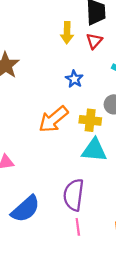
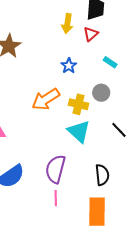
cyan triangle: (94, 150) -> (79, 131), turned 30

